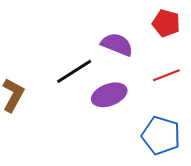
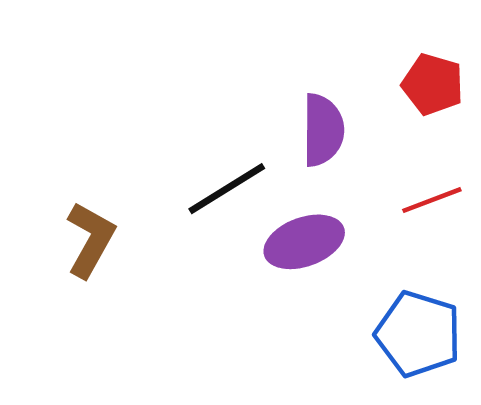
purple semicircle: (117, 44) -> (323, 130), turned 68

